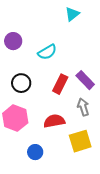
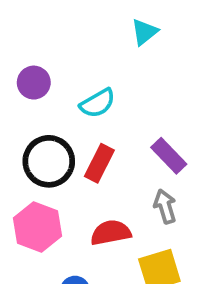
black circle: (21, 83) -> (49, 161), size x1.4
red rectangle: (60, 84) -> (99, 163), moved

